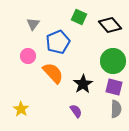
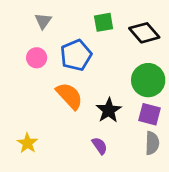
green square: (79, 17) -> (104, 22), turned -35
gray triangle: (33, 24) -> (43, 21), moved
pink circle: (28, 56) -> (37, 58), moved

